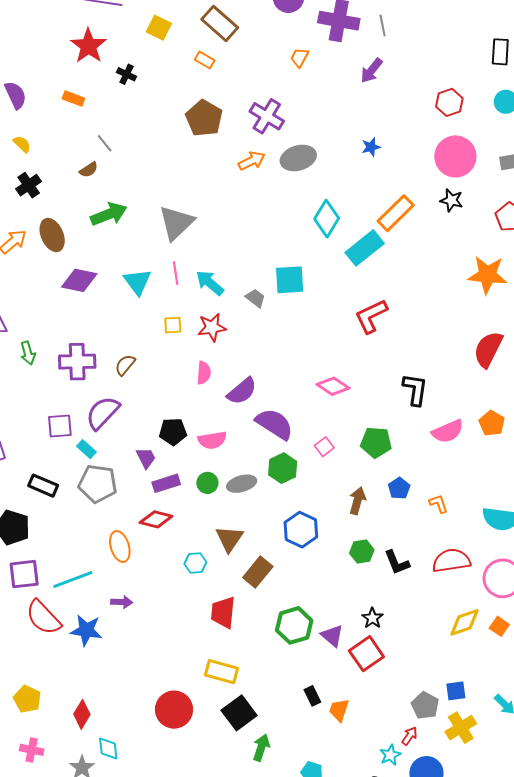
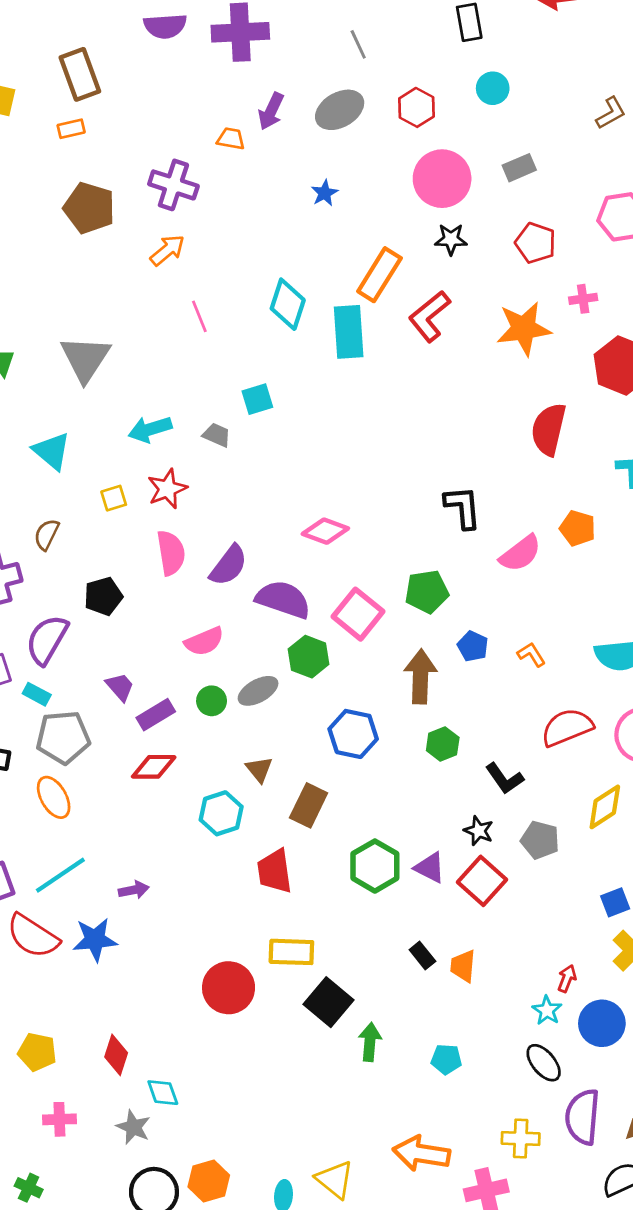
brown rectangle: (220, 23) -> (80, 74), turned 42
gray line: (383, 26) -> (358, 44), moved
orange trapezoid: (299, 57) -> (231, 139), moved, turned 85
orange rectangle: (205, 60) -> (71, 129), turned -30
purple arrow: (371, 71) -> (271, 111), moved
gray ellipse: (298, 158) -> (340, 110), moved
cyan rectangle: (365, 248) -> (349, 332), turned -42
pink line: (176, 273) -> (199, 316), moved
cyan square: (290, 280) -> (257, 399), size x0.7
cyan arrow: (210, 283) -> (150, 429), turned -44
red L-shape: (371, 316) -> (429, 316), moved
brown semicircle: (125, 365) -> (47, 534), moved
pink semicircle: (204, 373) -> (171, 553), size x1.4
pink diamond: (333, 386) -> (325, 531), moved
black pentagon: (173, 432) -> (103, 596), moved
pink square: (324, 447) -> (358, 614), size x1.8
brown arrow: (357, 501) -> (420, 677), size x1.4
brown triangle: (229, 539) -> (259, 769), size x0.7
orange ellipse: (120, 547) -> (54, 797), moved
black L-shape: (397, 562) -> (504, 778), moved
cyan hexagon: (195, 563) -> (221, 813), size x1.4
gray pentagon: (425, 706) -> (540, 840), moved
red circle: (174, 710) -> (229, 988), moved

